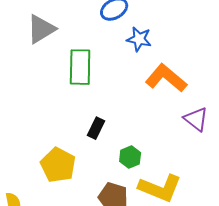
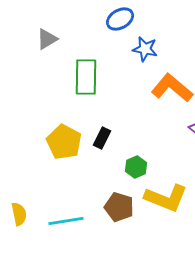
gray triangle: (41, 29) -> (47, 39), size x0.7
yellow pentagon: (58, 165) -> (64, 142), moved

